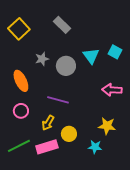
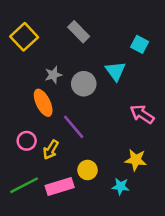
cyan square: (115, 52) -> (140, 44), moved
orange ellipse: (21, 81) -> (43, 103), moved
pink arrow: (112, 90) -> (142, 114), turned 30
purple line: (58, 100) -> (74, 127), turned 35
yellow arrow: (48, 123) -> (51, 150), moved

